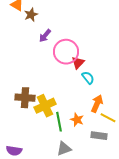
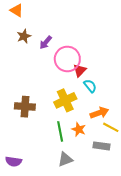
brown star: (31, 15) -> (24, 36), moved
orange arrow: (97, 104) -> (99, 113), turned 48
yellow cross: (45, 106) -> (65, 100), moved

